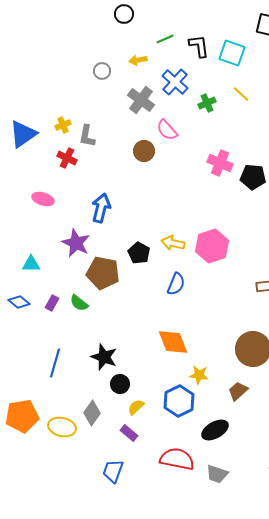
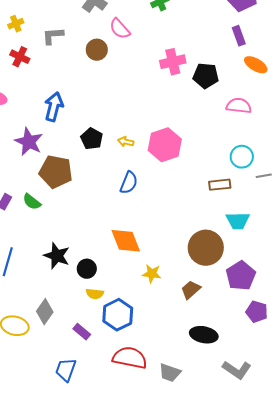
gray L-shape: (87, 136) -> (53, 36), moved, turned 75
pink cross: (220, 163) -> (173, 62), turned -35
yellow arrow: (173, 243) -> (126, 142), size x0.7
black pentagon: (139, 253) -> (92, 139), moved
black circle: (120, 384) -> (87, 269), moved
blue hexagon: (179, 401) -> (118, 315), moved
yellow semicircle: (136, 407) -> (95, 294), moved, turned -132
black ellipse: (215, 430) -> (204, 335), moved, turned 40

